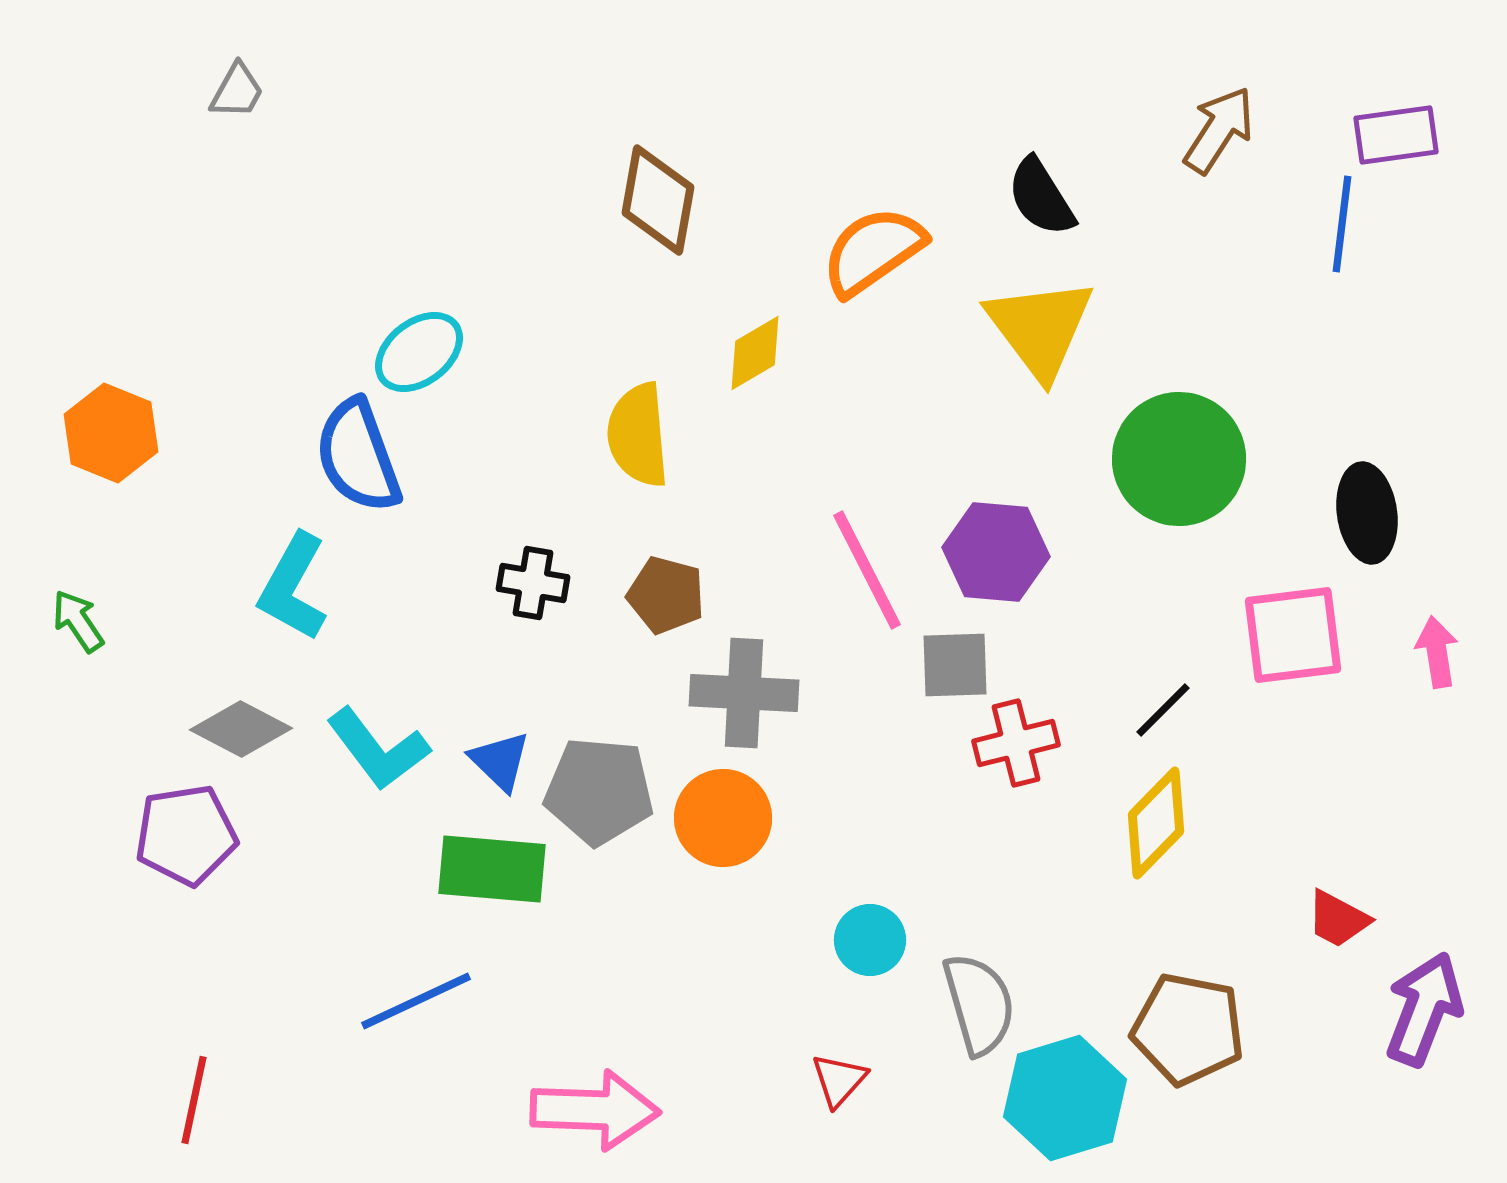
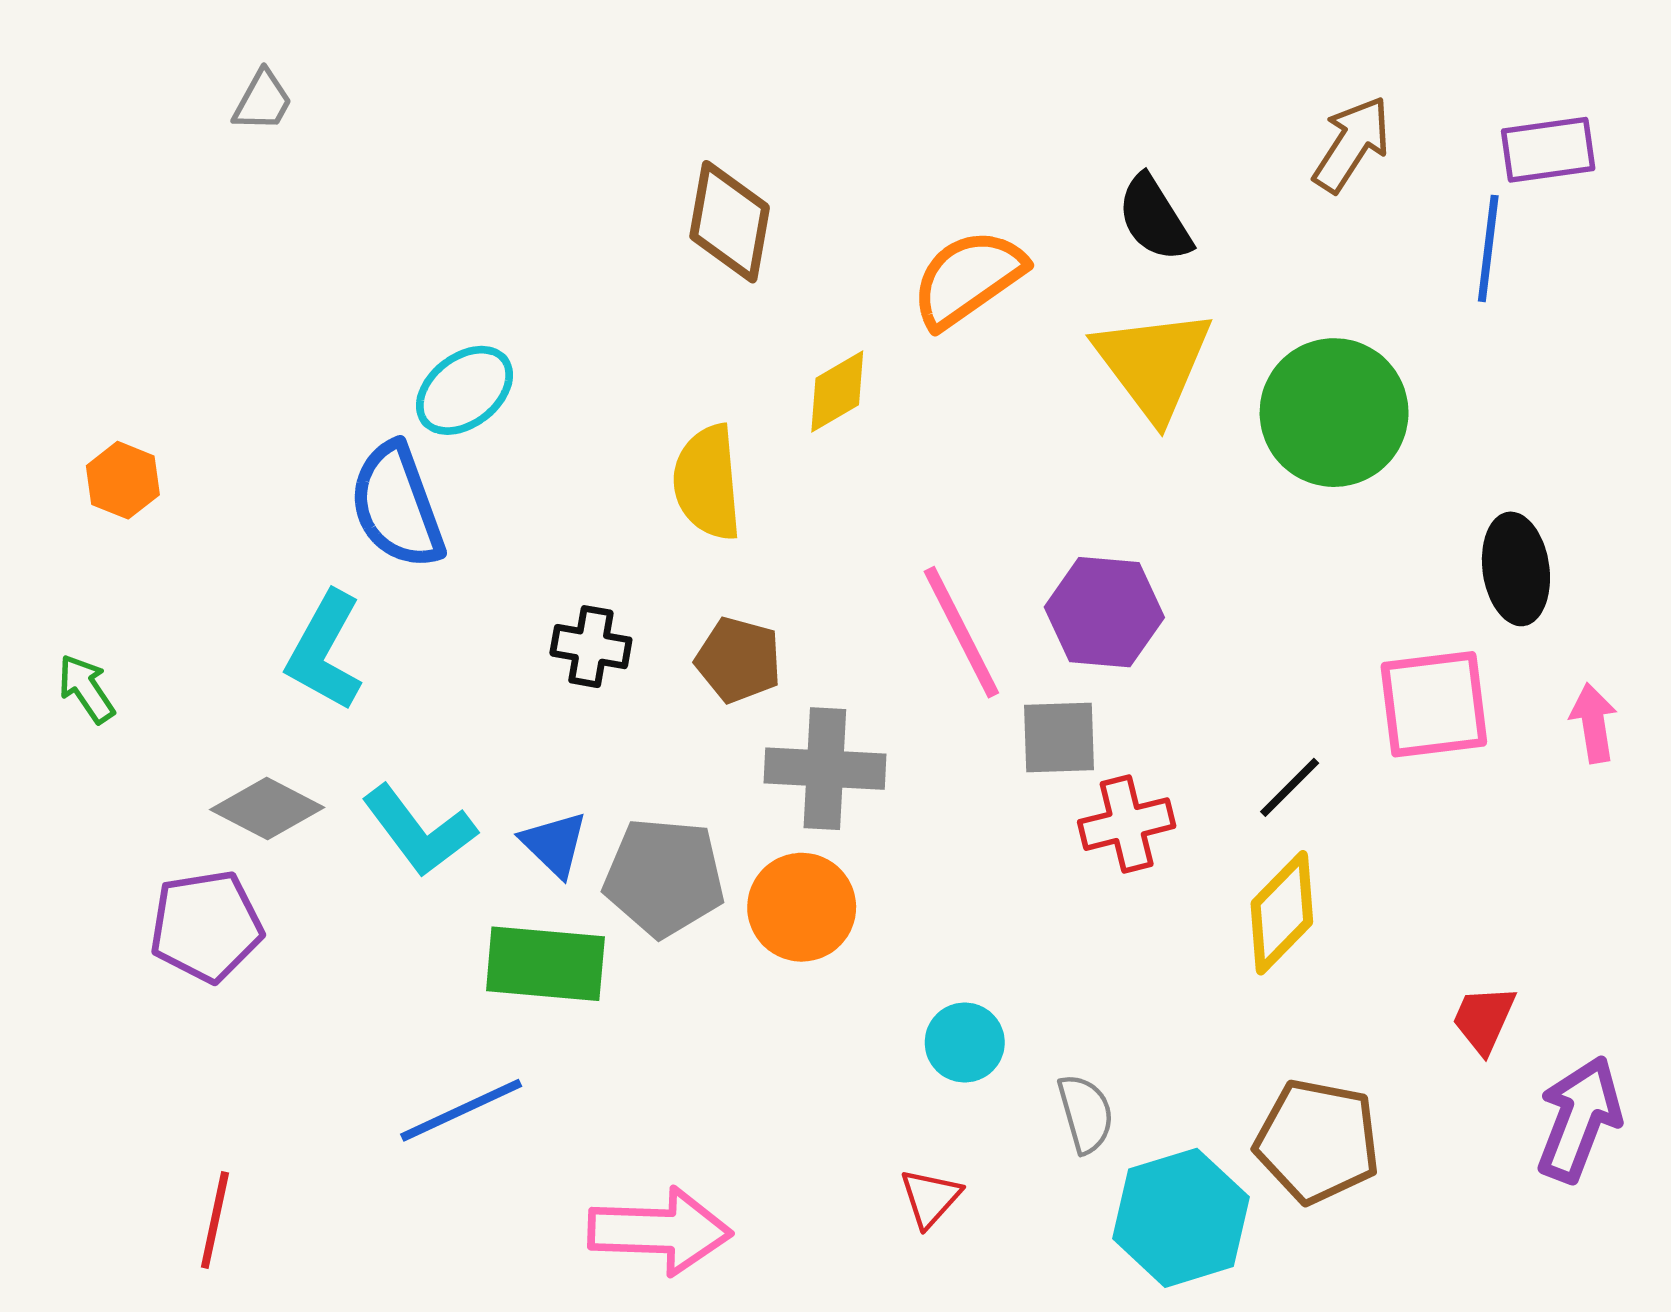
orange hexagon: (111, 433) -> (123, 480), size x0.7
green circle: (1179, 459) -> (1334, 413), moved
red trapezoid: (1338, 919) -> (1484, 1019), turned 86
gray semicircle: (979, 1004) -> (1086, 1114), size x0.7

